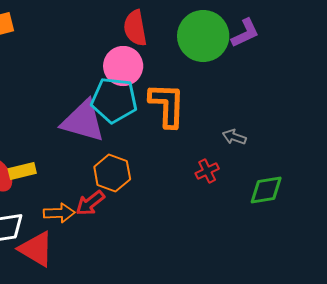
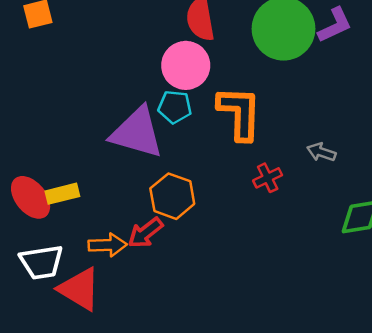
cyan pentagon: (114, 100) -> (175, 107), size x0.6
red cross: (207, 171) -> (268, 178), moved

